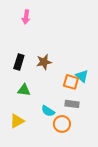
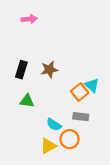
pink arrow: (26, 17) -> (29, 19), turned -104
orange square: (71, 82) -> (80, 92), turned 35
yellow triangle: (17, 121) -> (48, 146), moved

